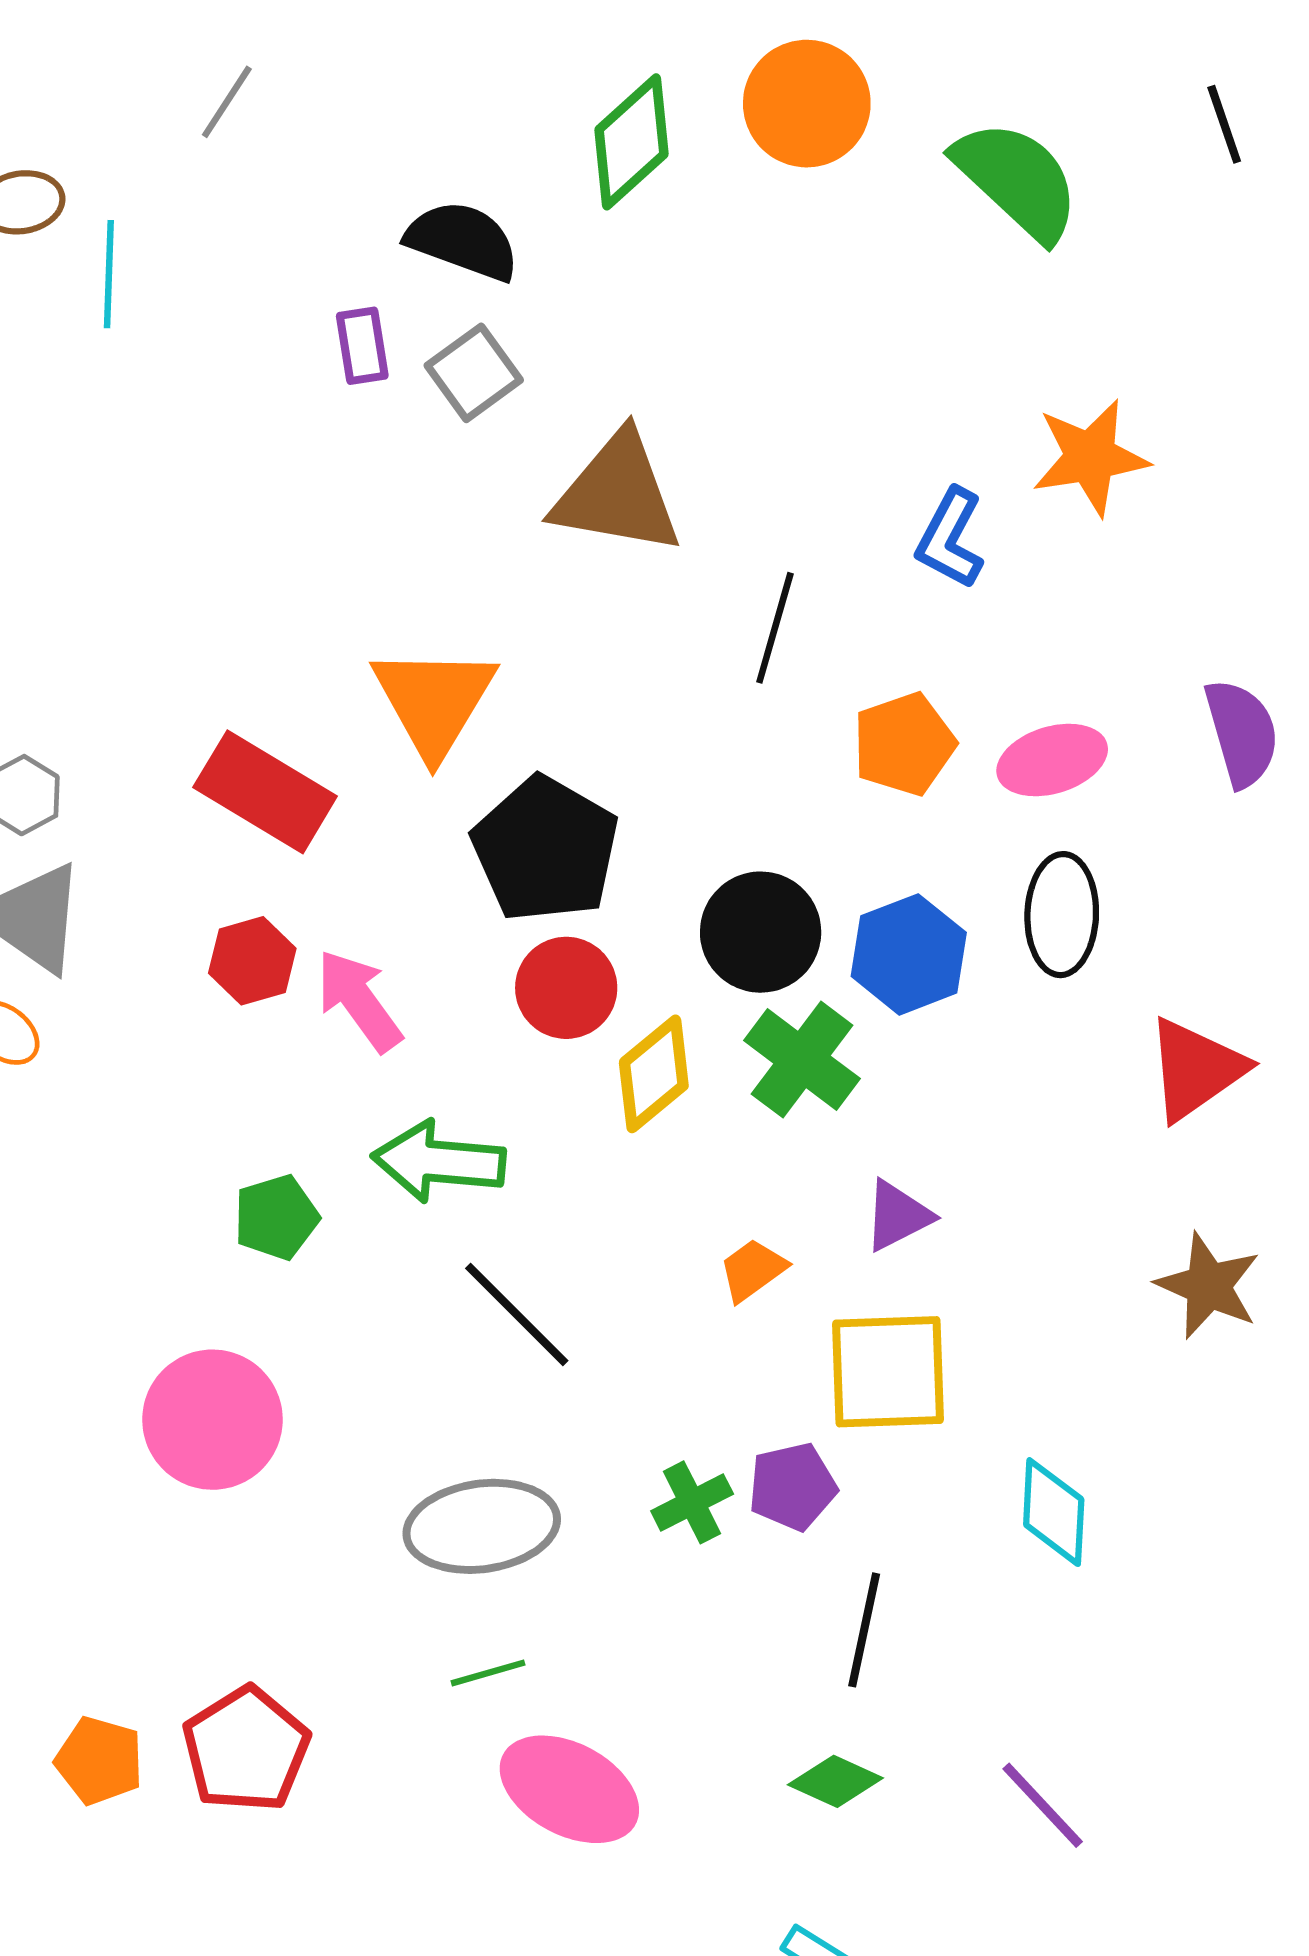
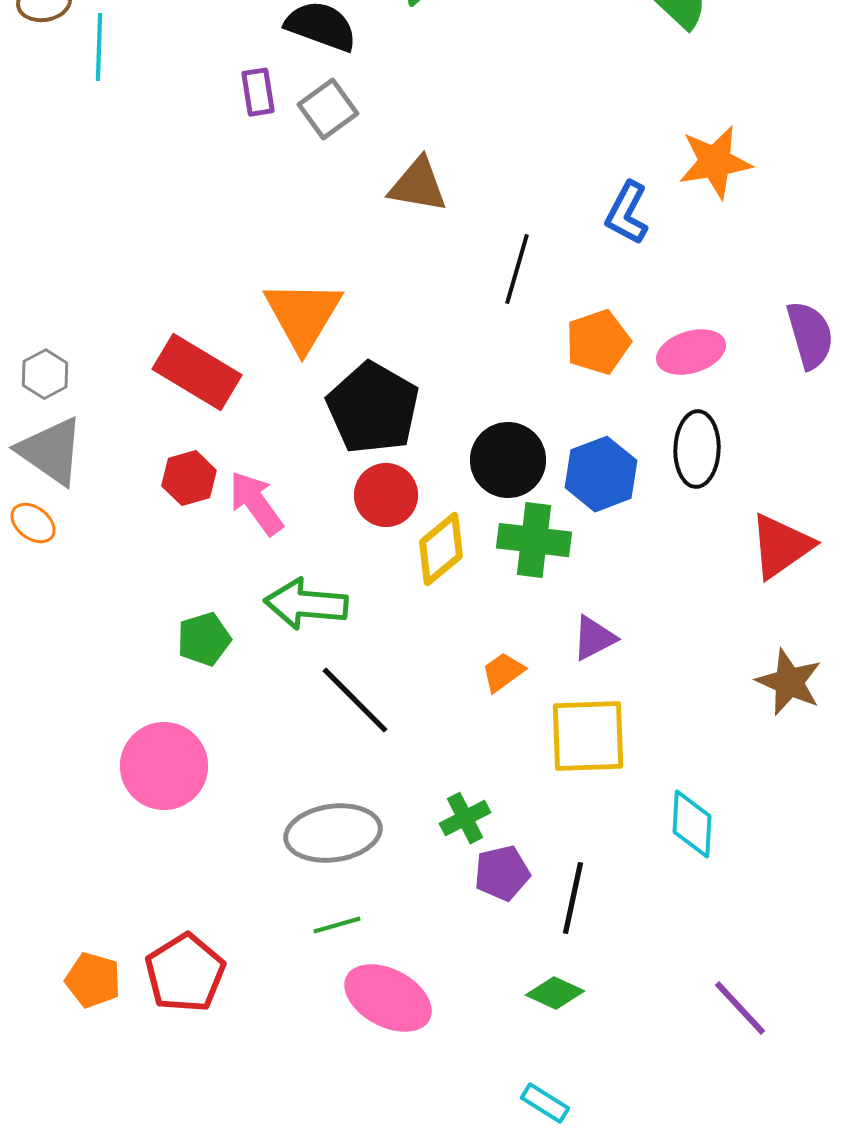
brown triangle: (617, 494) -> (418, 185), size x0.7
green cross: (802, 1060) -> (534, 540), turned -30
purple pentagon: (792, 1487) -> (502, 873), moved
purple line: (1043, 1805) -> (740, 1008), moved

